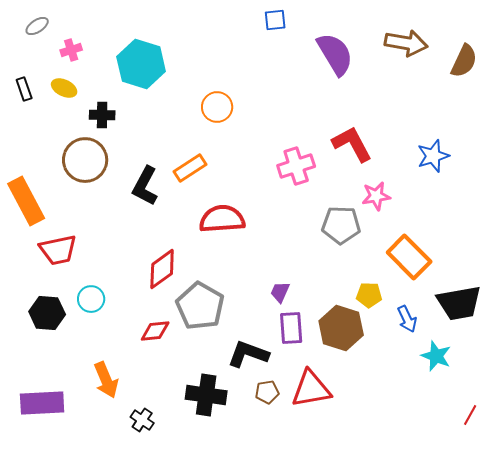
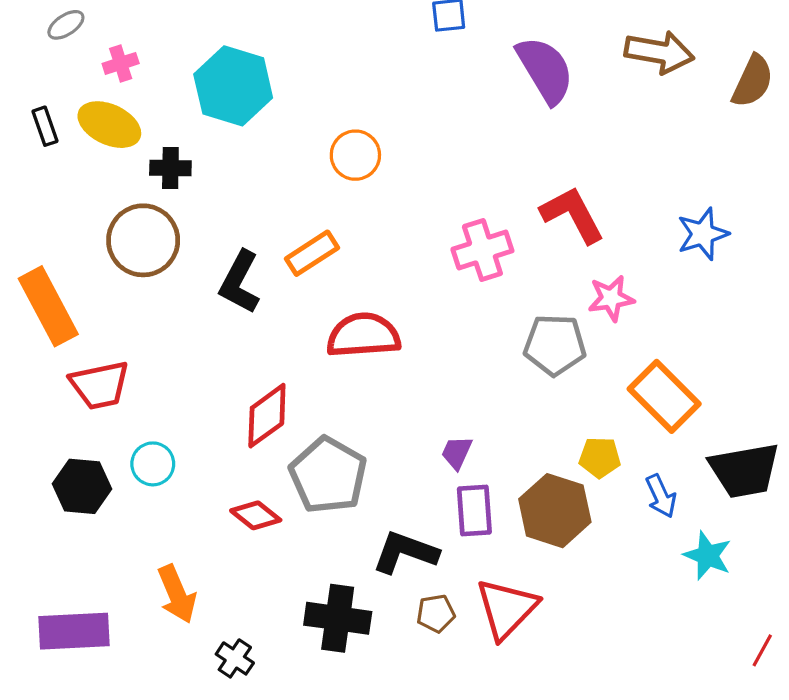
yellow ellipse: (64, 88) -> (109, 125), size x1.5
red diamond: (155, 331) -> (256, 515), turned 44
red triangle: (311, 389) -> (507, 609), turned -36

